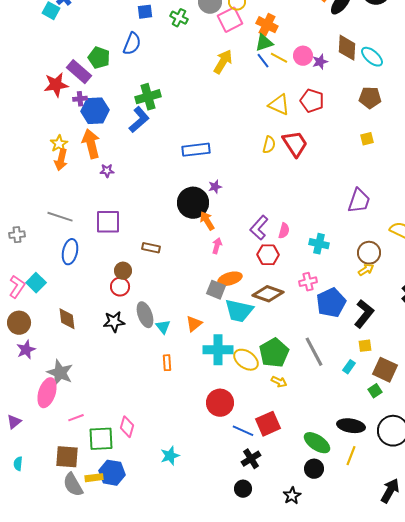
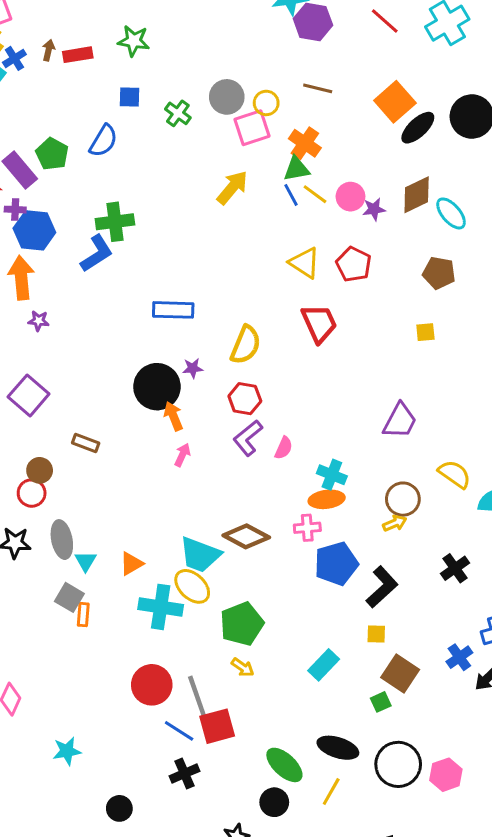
brown diamond: (347, 48) -> (417, 195), turned 52
yellow semicircle: (269, 145) -> (246, 345), moved, size x1.5
purple square: (108, 222) -> (29, 395), turned 32
red hexagon: (268, 255) -> (245, 399), moved
orange ellipse: (230, 279) -> (327, 499), moved
gray square: (216, 290) -> (69, 597), moved
gray line: (314, 352) -> (198, 698), moved
yellow ellipse: (246, 360) -> (192, 586), moved
cyan rectangle: (349, 367) -> (324, 665), moved, size x1.5
black circle: (243, 489) -> (119, 808), moved

